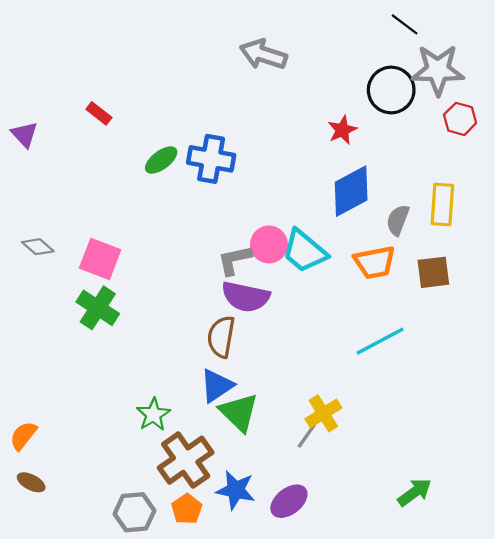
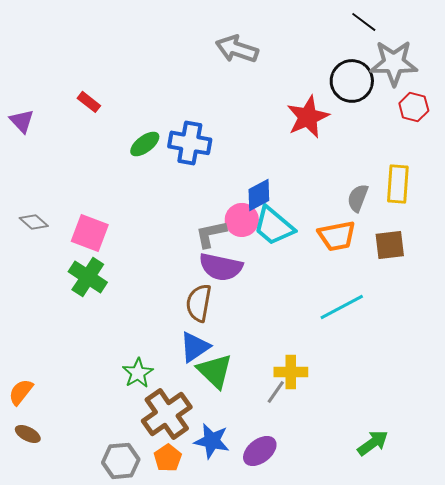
red star: (342, 130) -> (308, 117), size x1.6
blue diamond: (351, 191) -> (259, 195), moved, size x0.7
yellow cross: (323, 413) -> (291, 372), turned 32

